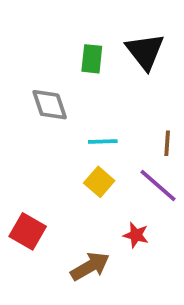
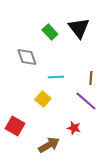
green rectangle: (92, 59) -> (50, 32), turned -49
yellow square: (99, 182) -> (43, 99), moved

